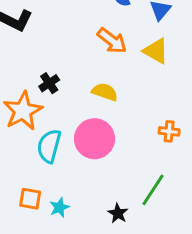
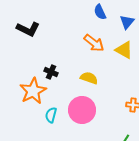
black cross: (49, 83) -> (51, 72), turned -32
cyan semicircle: (49, 146) -> (51, 115), size x0.7

